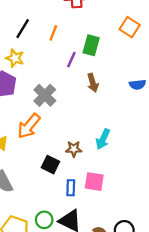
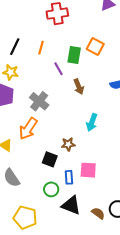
orange square: (130, 27) -> (95, 47), moved
purple line: (71, 60) -> (59, 69), turned -48
cyan arrow: (103, 139) -> (92, 122), moved
green circle: (44, 220) -> (51, 189), moved

